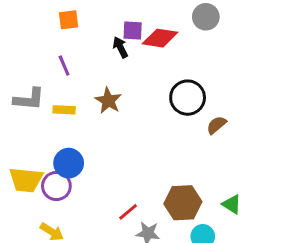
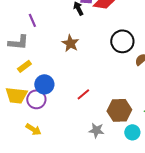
purple line: (64, 66) -> (32, 20), moved
yellow rectangle: (64, 110) -> (24, 66), moved, turned -40
red line: (128, 212) -> (83, 94), moved

